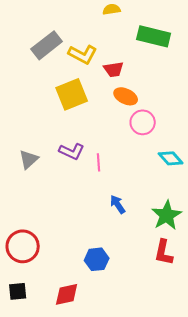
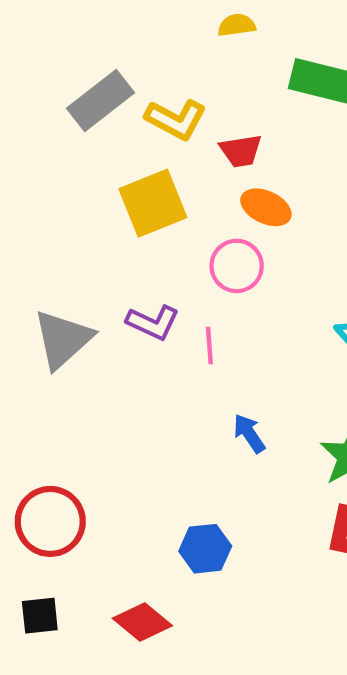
pink circle: (143, 122) -> (237, 266), moved
gray triangle: (29, 159) -> (63, 339), size x1.5
red diamond: (67, 294) -> (142, 622), turned 52

